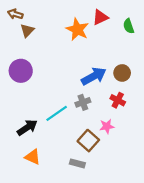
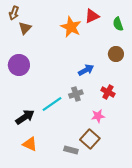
brown arrow: (15, 14) -> (14, 13), turned -88
brown circle: (122, 73) -> (116, 54), moved
blue arrow: (94, 76) -> (86, 70), size x0.7
brown square: (88, 141) -> (90, 139), moved

